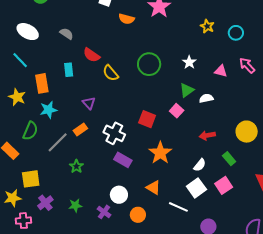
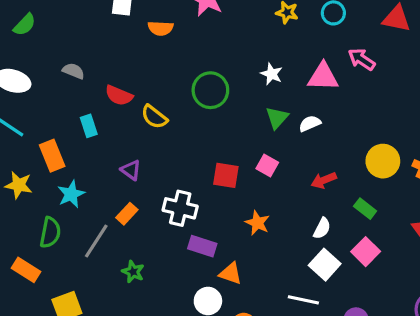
pink triangle: (221, 71) -> (323, 77), size x1.5
pink square: (177, 111) -> (267, 165), moved
orange star: (160, 153) -> (257, 223), size x0.7
orange triangle: (153, 188) -> (231, 273), moved

